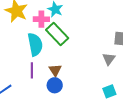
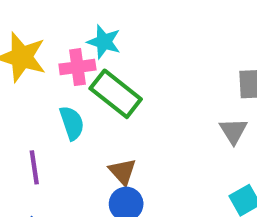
cyan semicircle: (35, 45) -> (72, 123), size x0.7
purple line: (32, 70) -> (34, 167), moved

